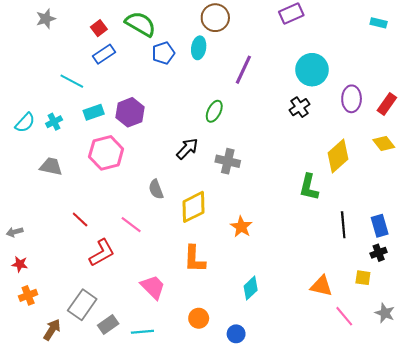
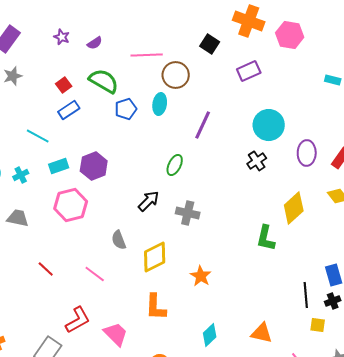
black line: (343, 225) -> (306, 295), moved
red L-shape: (102, 253) -> (78, 320), moved
orange triangle: (321, 286) -> (262, 333), moved

